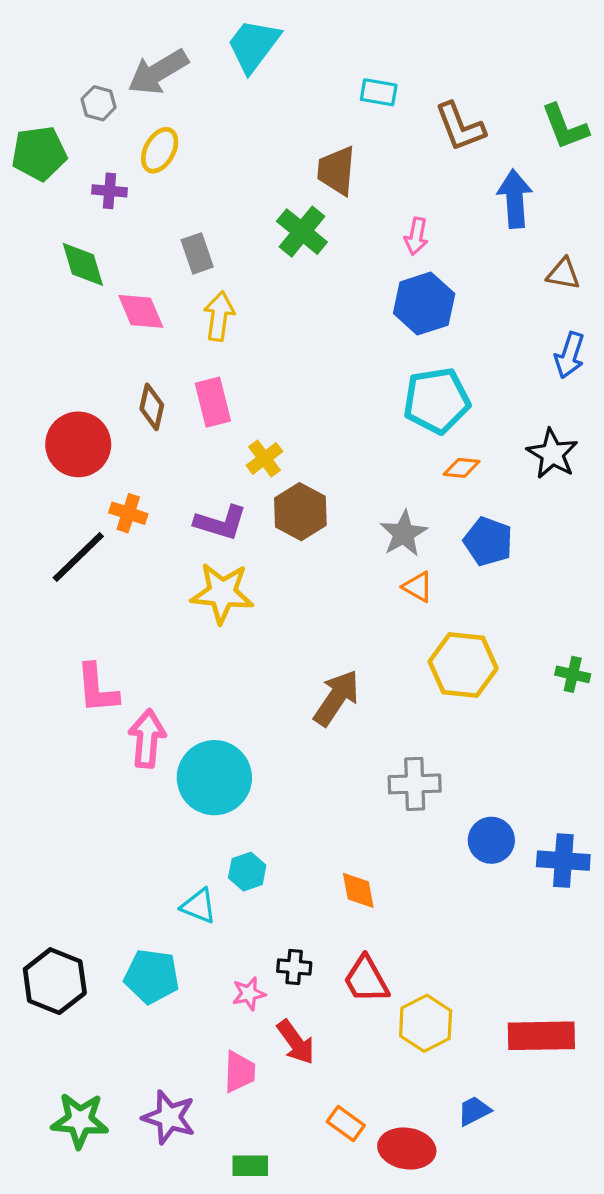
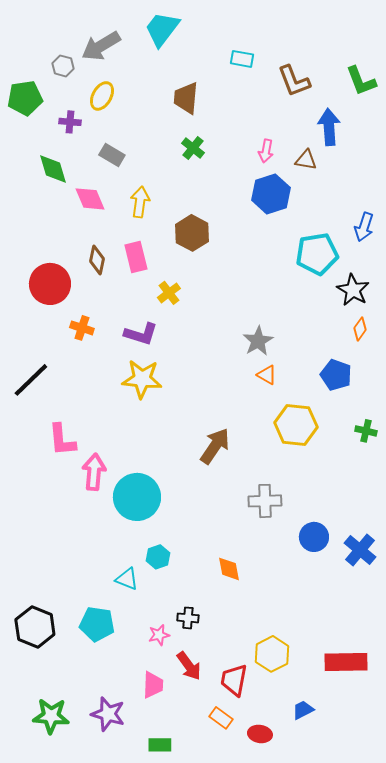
brown trapezoid: (336, 171) -> (186, 98), moved
green cross: (302, 232) -> (193, 148), size x0.7
gray rectangle: (197, 253) -> (112, 155), moved, turned -40
brown triangle: (563, 274) -> (306, 160), moved
cyan pentagon: (437, 401) -> (317, 254), moved
orange diamond: (462, 468) -> (360, 329), moved, turned -60
brown hexagon: (300, 512) -> (192, 233), moved
blue pentagon: (488, 541) -> (336, 375), moved
black line: (78, 557) -> (31, 380), moved
blue cross: (563, 861) -> (360, 550), turned 36
red trapezoid: (366, 980) -> (234, 680), moved, turned 40
red ellipse: (407, 1148) -> (260, 734), size x0.7

